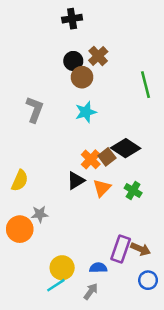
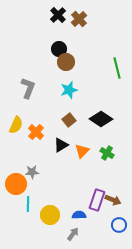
black cross: (72, 19) -> (58, 15), turned -35
brown cross: (98, 56) -> (79, 19), moved
brown square: (107, 157) -> (69, 120), moved
orange cross: (91, 159) -> (36, 132), moved
yellow semicircle: (20, 181) -> (16, 125), moved
cyan line: (56, 285) -> (28, 204), moved, turned -56

